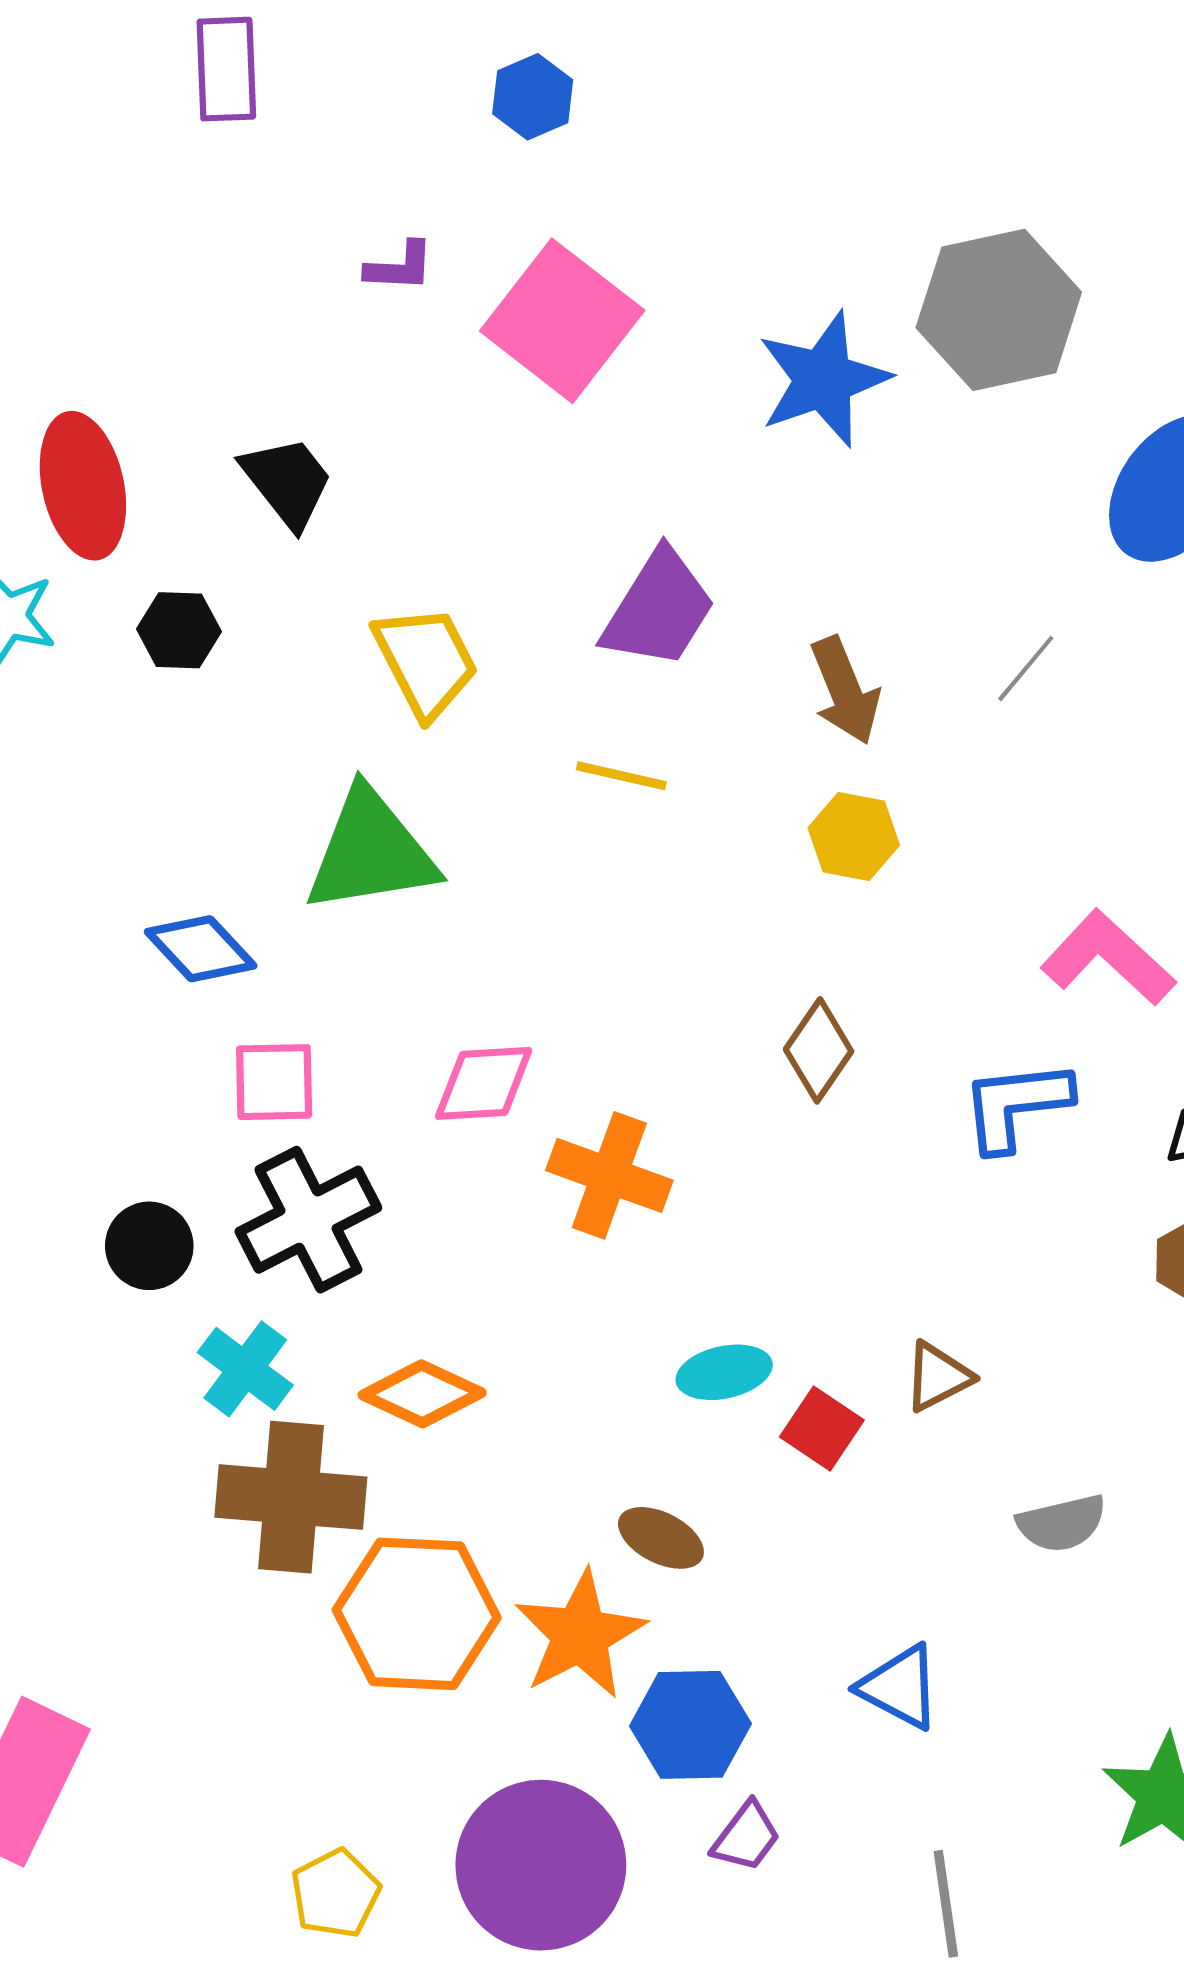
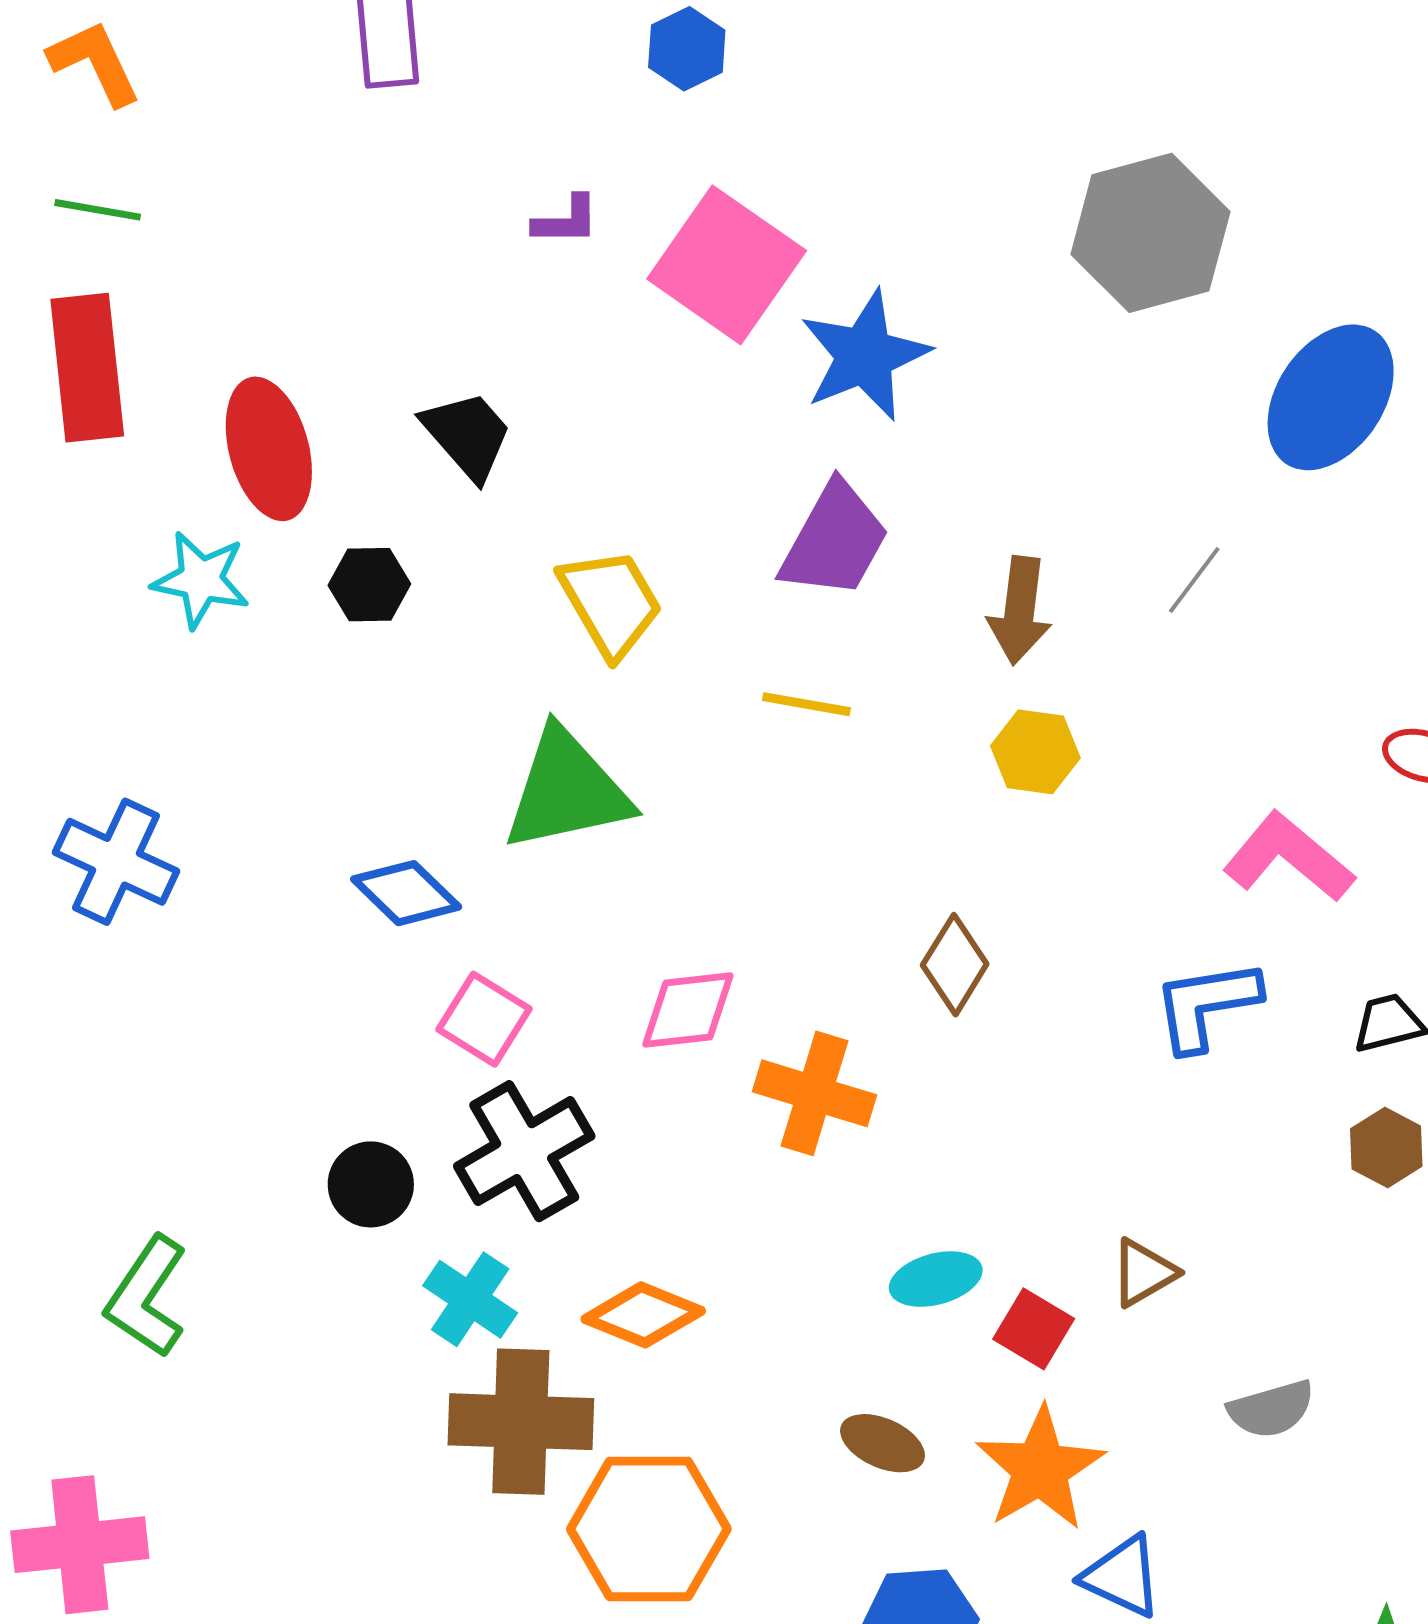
blue star: (823, 379) -> (865, 356), moved
brown arrow: (845, 691) -> (1020, 611), turned 32
brown diamond: (819, 1050) -> (955, 965), moved
pink square: (274, 1082) -> (484, 1019), turned 36
orange star: (580, 1635) -> (1040, 1469), moved

